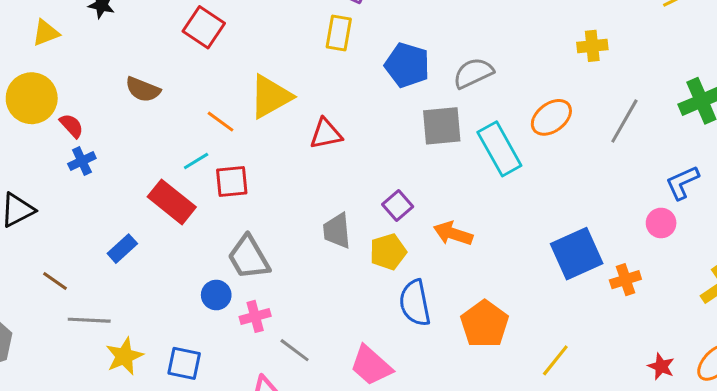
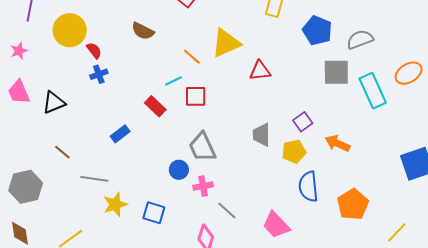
red rectangle: (172, 202) -> (155, 106), size x0.7
brown line: (55, 281) -> (62, 152), moved

